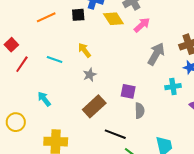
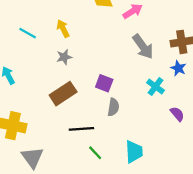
gray arrow: (156, 54) -> (143, 47), turned 105
cyan cross: (173, 87) -> (156, 87), turned 35
black line: (115, 134) -> (81, 129), turned -35

